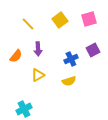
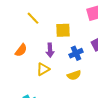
yellow square: (60, 20) -> (63, 30), moved, turned 35
purple arrow: (38, 49) -> (50, 50), moved

